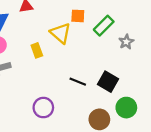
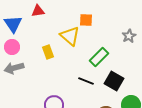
green rectangle: (104, 26) -> (99, 57), moved
gray star: (126, 42) -> (129, 36), moved

